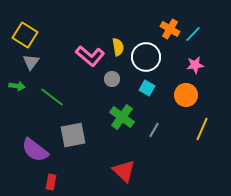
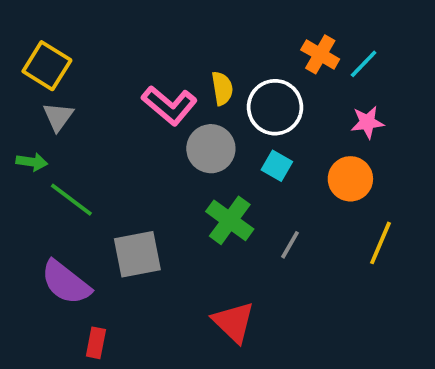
gray circle: (112, 79) -> (211, 149), size x1.6
green line: (52, 97) -> (71, 200), moved

